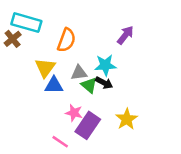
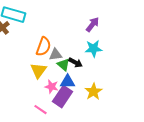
orange semicircle: (66, 40) -> (44, 47), moved
cyan star: (105, 65) -> (94, 49), moved
yellow triangle: (45, 68) -> (38, 71), moved
blue triangle: (54, 85) -> (68, 82), moved

